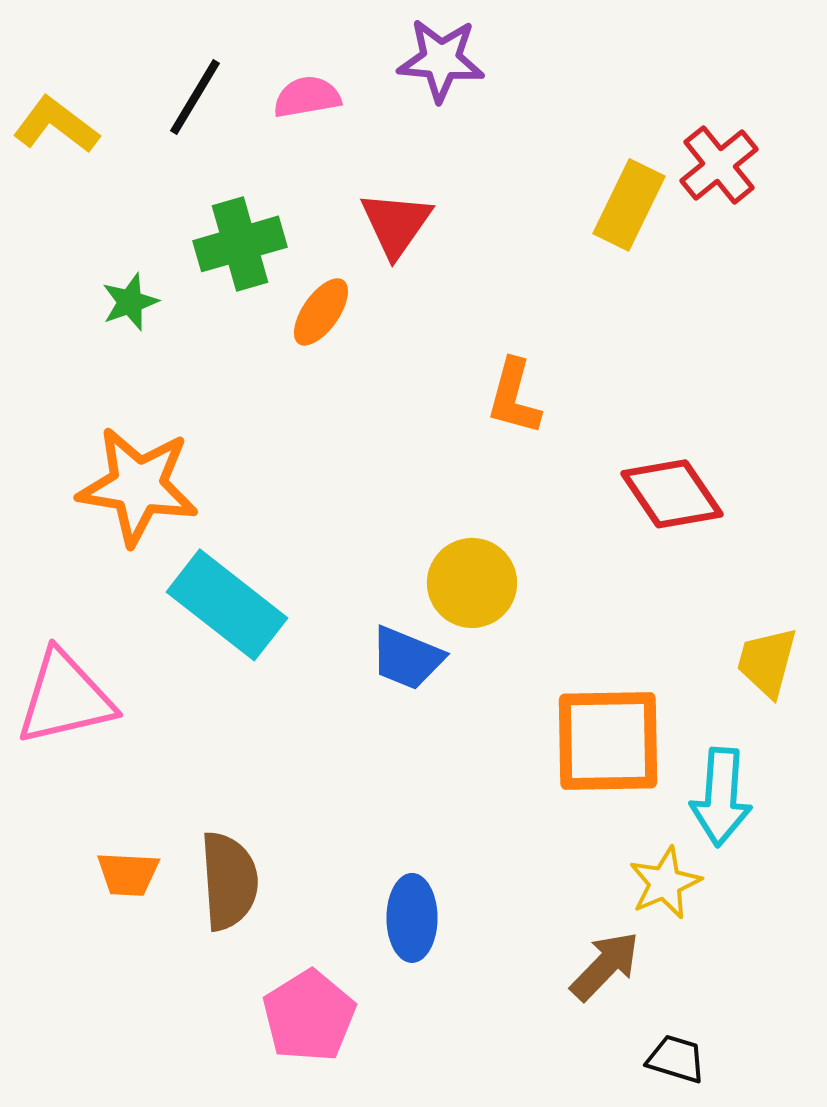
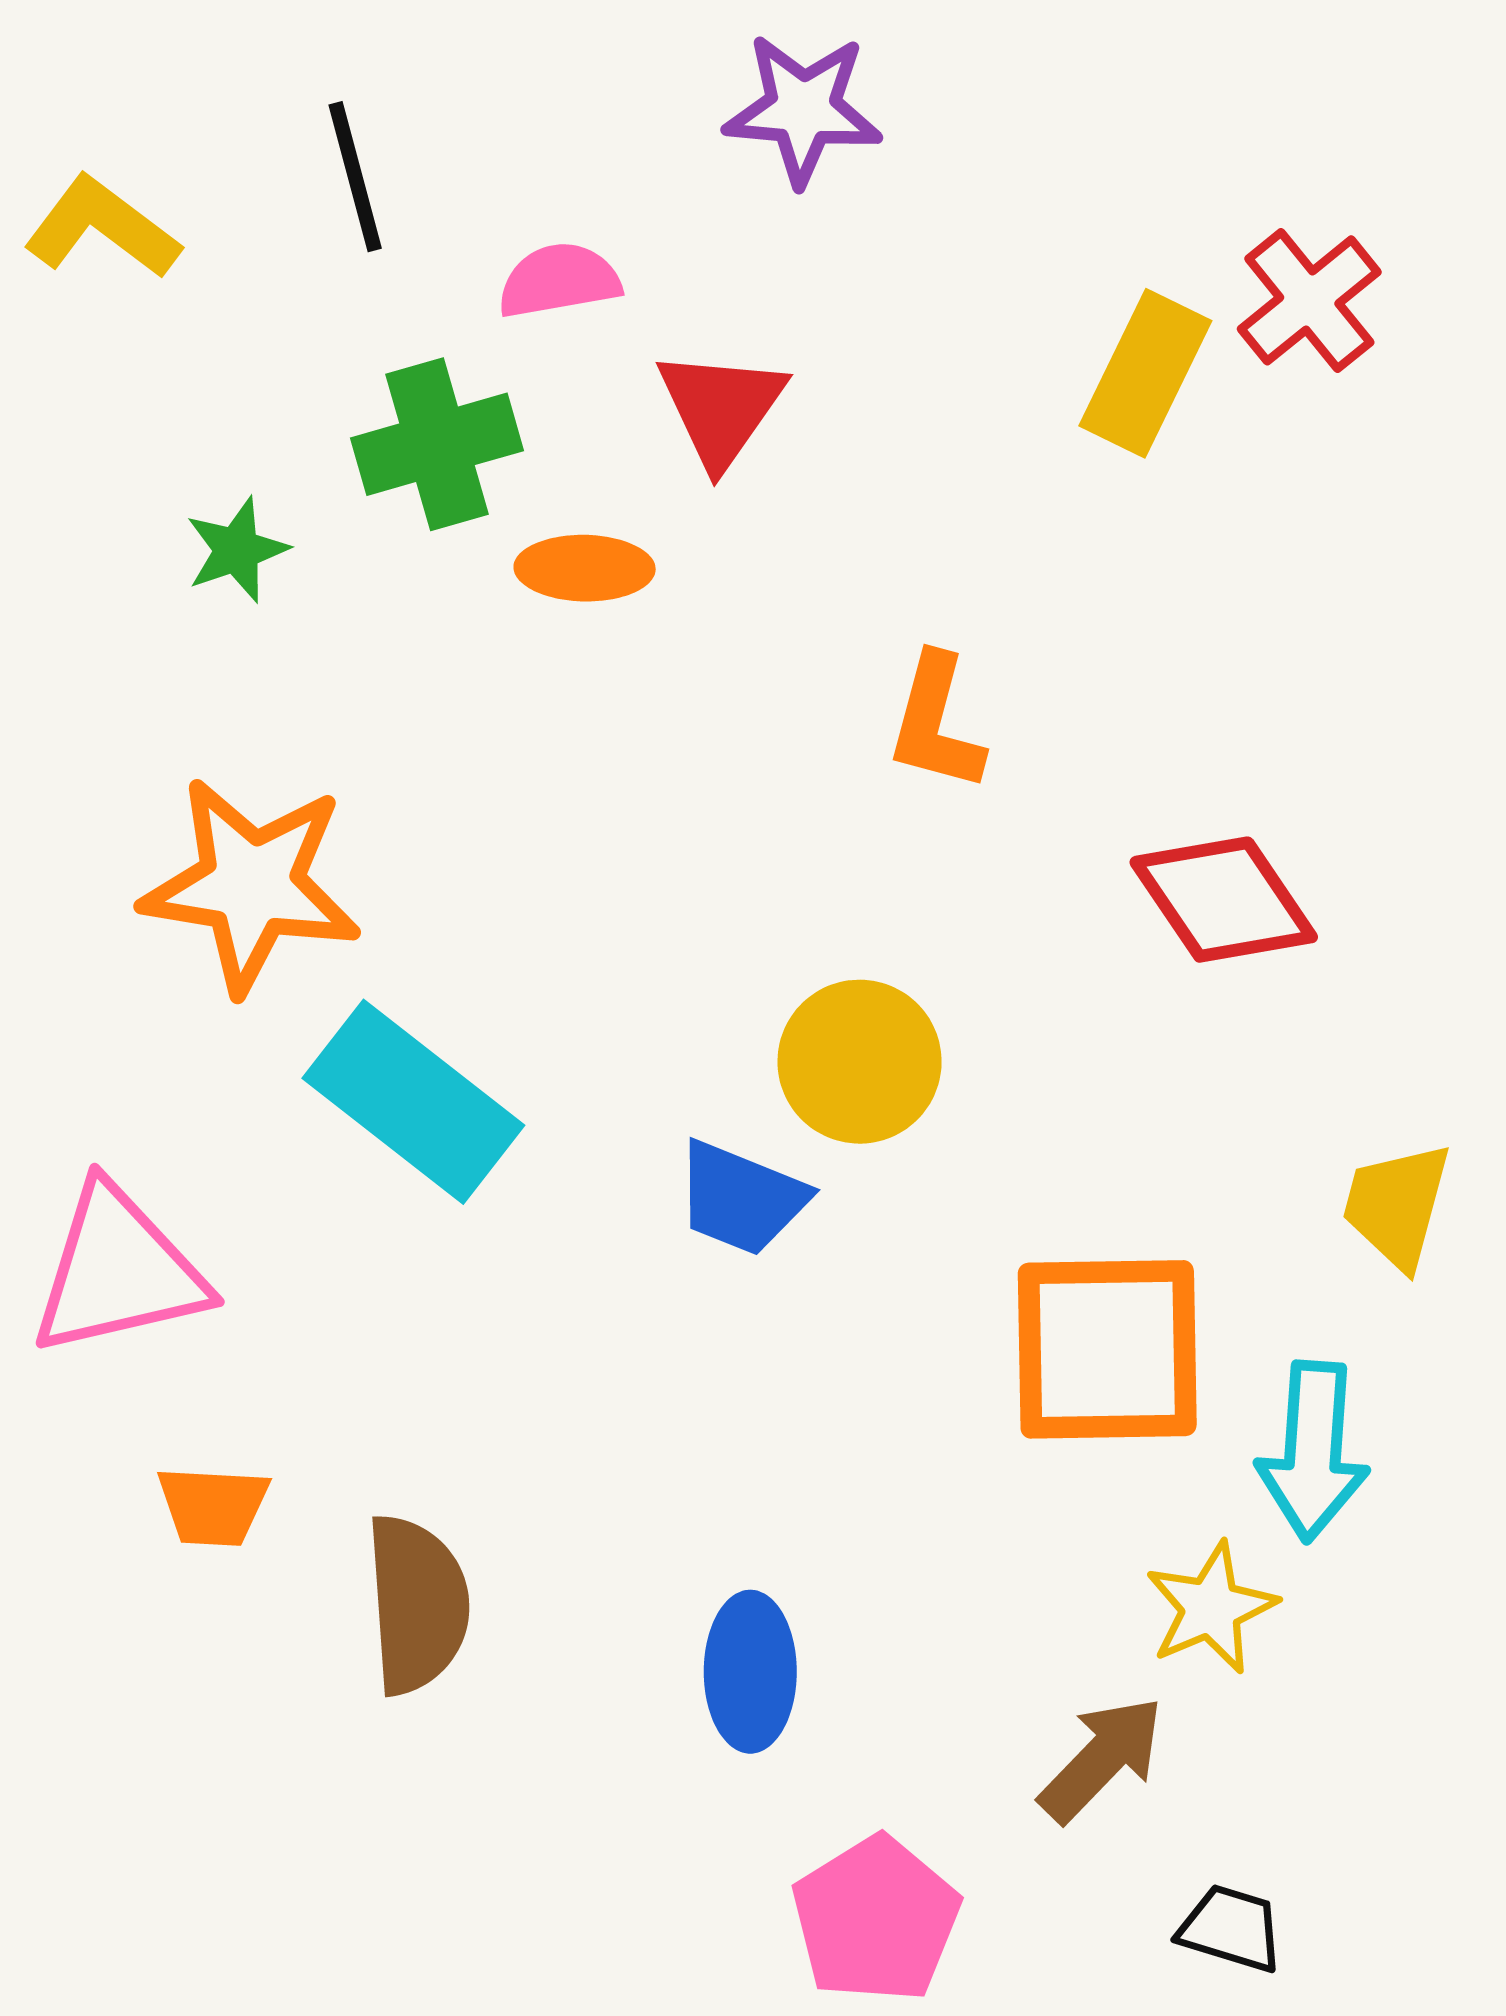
black line: (195, 97) -> (355, 177), turned -46
pink semicircle: (307, 97) -> (559, 280), moved
orange ellipse: (321, 312) -> (585, 568), turned 56
orange trapezoid: (128, 874) -> (213, 1506), moved
pink pentagon: (309, 1016) -> (876, 1919), moved

